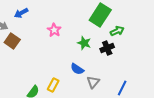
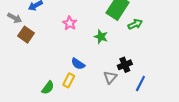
black cross: (107, 48) -> (125, 65), moved
blue semicircle: (77, 69) -> (78, 64), moved

